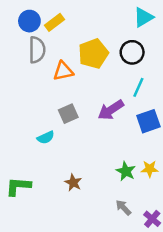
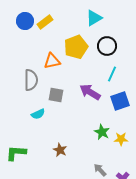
cyan triangle: (143, 17) -> (94, 18), moved
gray semicircle: (37, 50) -> (31, 80), moved
purple arrow: (111, 110) -> (90, 92), turned 65
gray square: (68, 114) -> (56, 95), turned 35
green star: (126, 171) -> (102, 132), moved

